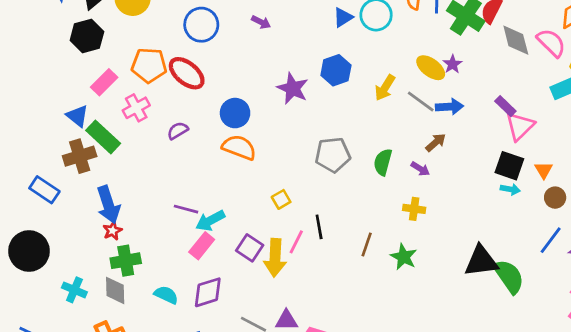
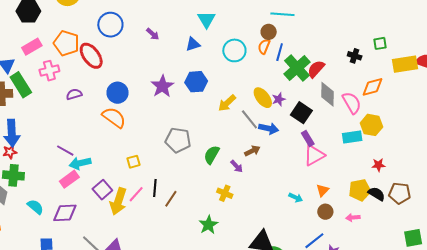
blue triangle: (343, 17) -> (193, 44), moved
black square: (509, 166) -> (301, 113), moved
brown line: (367, 245) -> (171, 199), moved

